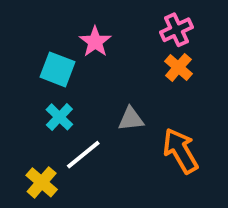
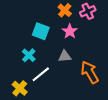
pink star: (95, 42) -> (70, 31), moved
orange cross: (178, 67) -> (65, 10), moved
cyan square: (57, 69) -> (41, 31), moved

